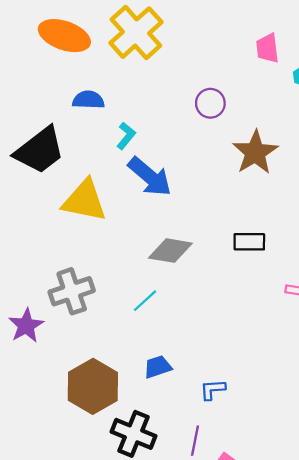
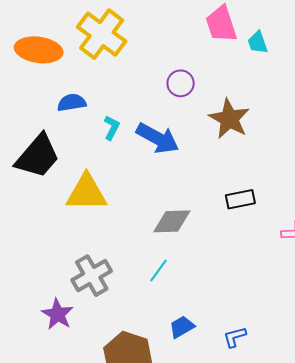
pink trapezoid: (267, 48) -> (221, 24), size x1.4
blue arrow: (150, 177) -> (158, 138), moved

